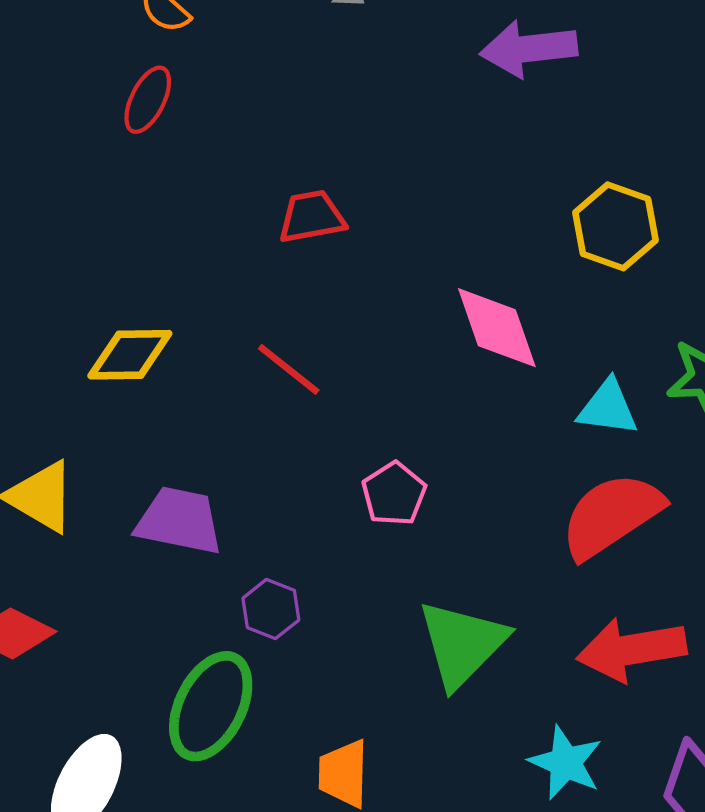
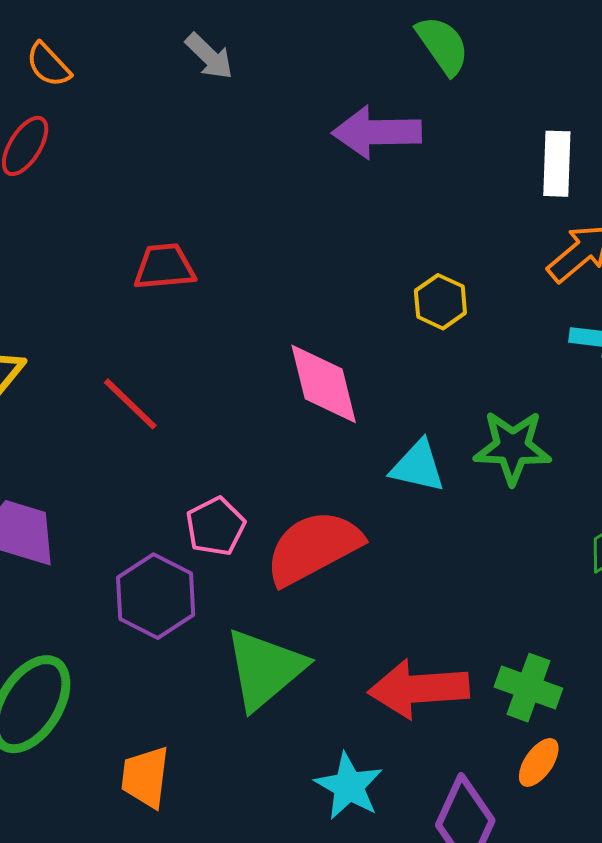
yellow hexagon: (615, 226) -> (440, 302), size x0.7
red semicircle: (611, 515) -> (313, 548), moved
purple hexagon: (271, 609) -> (156, 596), moved, size x1.5

